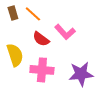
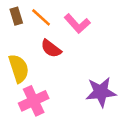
pink L-shape: (65, 32) -> (77, 24), moved
pink cross: (42, 70) -> (34, 101), moved, turned -30

